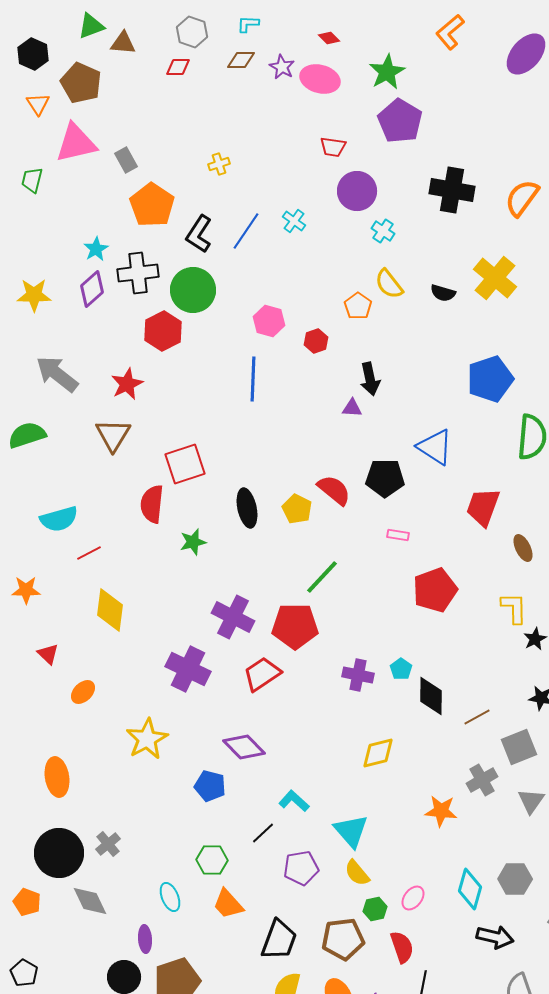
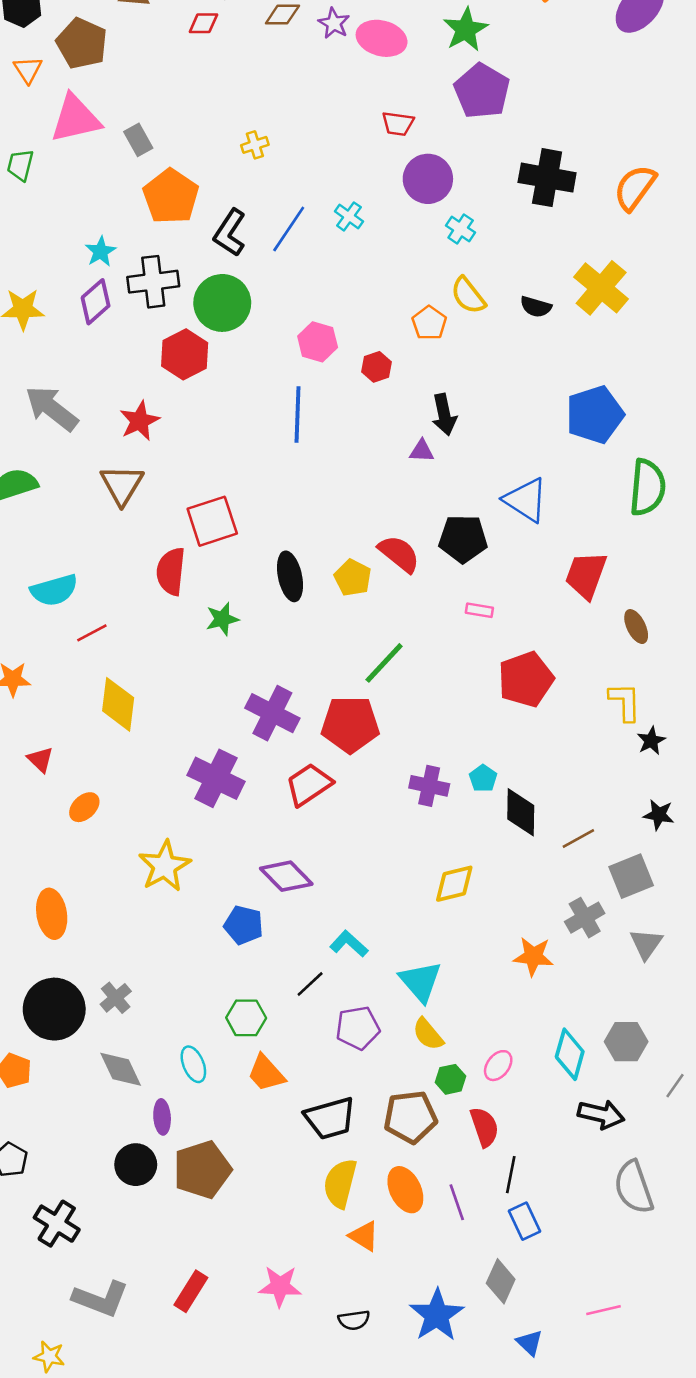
gray diamond: (90, 901) -> (121, 1069), moved
black trapezoid: (279, 940) -> (330, 1118), turned 54

